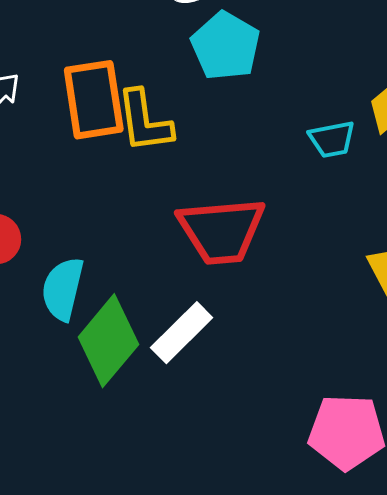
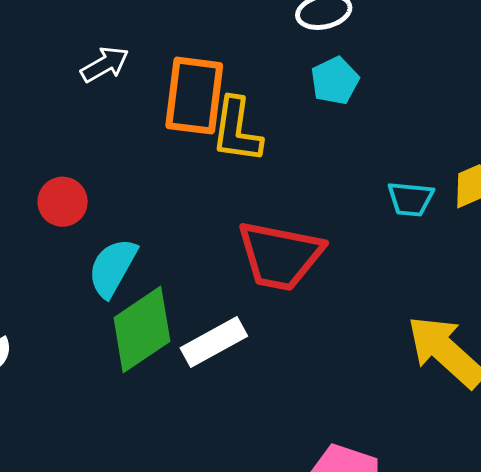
cyan pentagon: (226, 46) -> (335, 81), size x0.7

